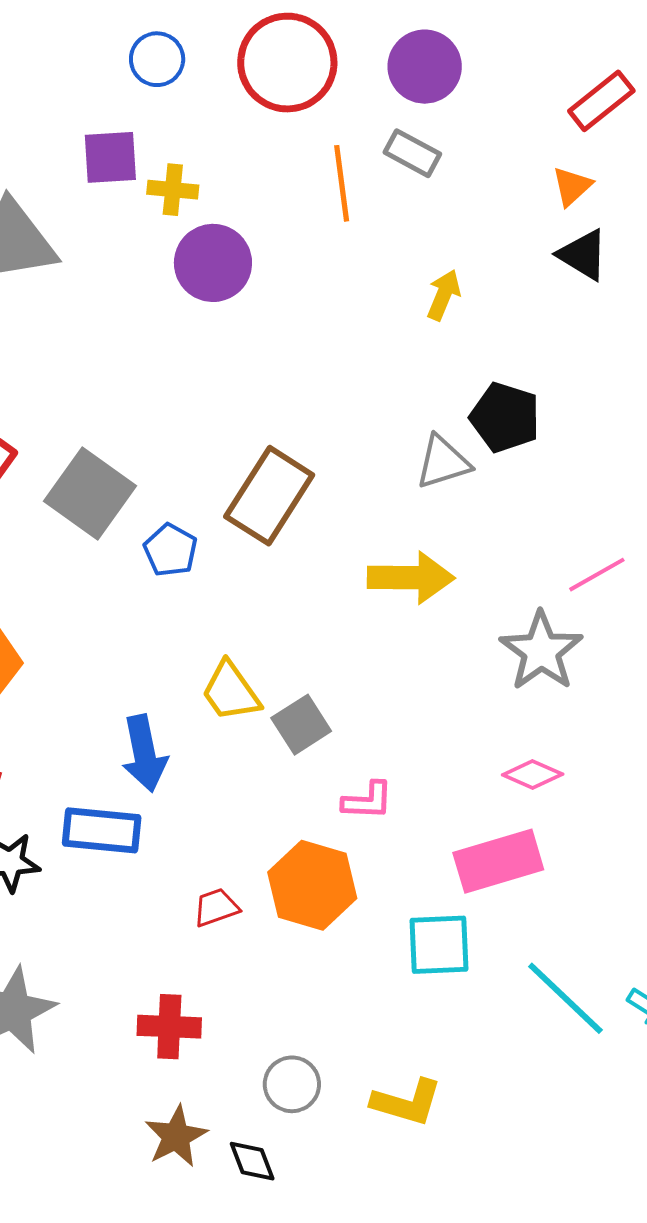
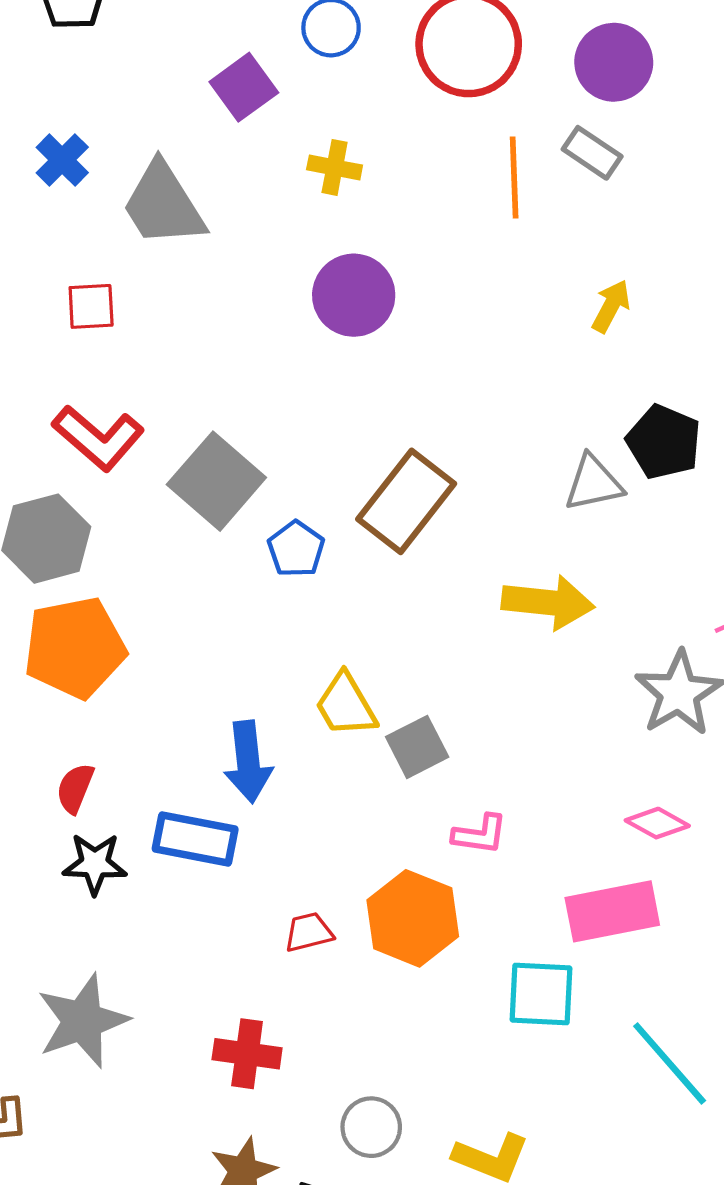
purple square: (110, 157) -> (244, 87), moved, turned -38
purple circle: (213, 263) -> (354, 295), moved

